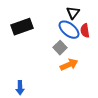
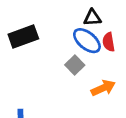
black triangle: (73, 13) -> (92, 18), turned 48
orange arrow: (69, 65) -> (103, 88), moved

